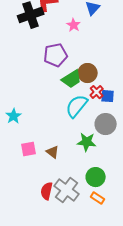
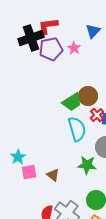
purple pentagon: (56, 55) -> (51, 49), moved
cyan semicircle: (77, 106) -> (77, 129), turned 125
cyan star: (14, 116) -> (18, 157), moved

